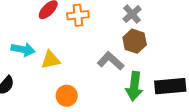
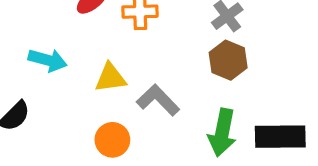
yellow triangle: (51, 60) -> (110, 78), moved
gray L-shape: (111, 61) -> (158, 100), moved

